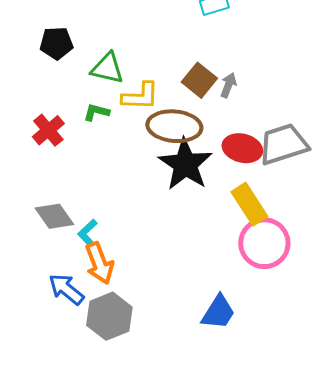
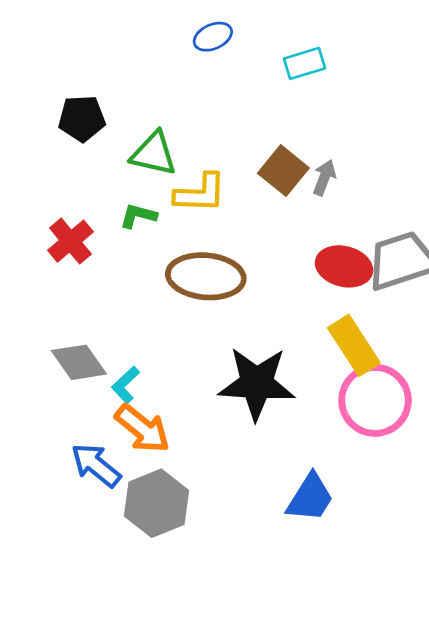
brown ellipse: (174, 126) -> (206, 276), moved
black star: (185, 164) -> (257, 383), moved, turned -30
orange arrow: (99, 263) -> (142, 429), turned -30

